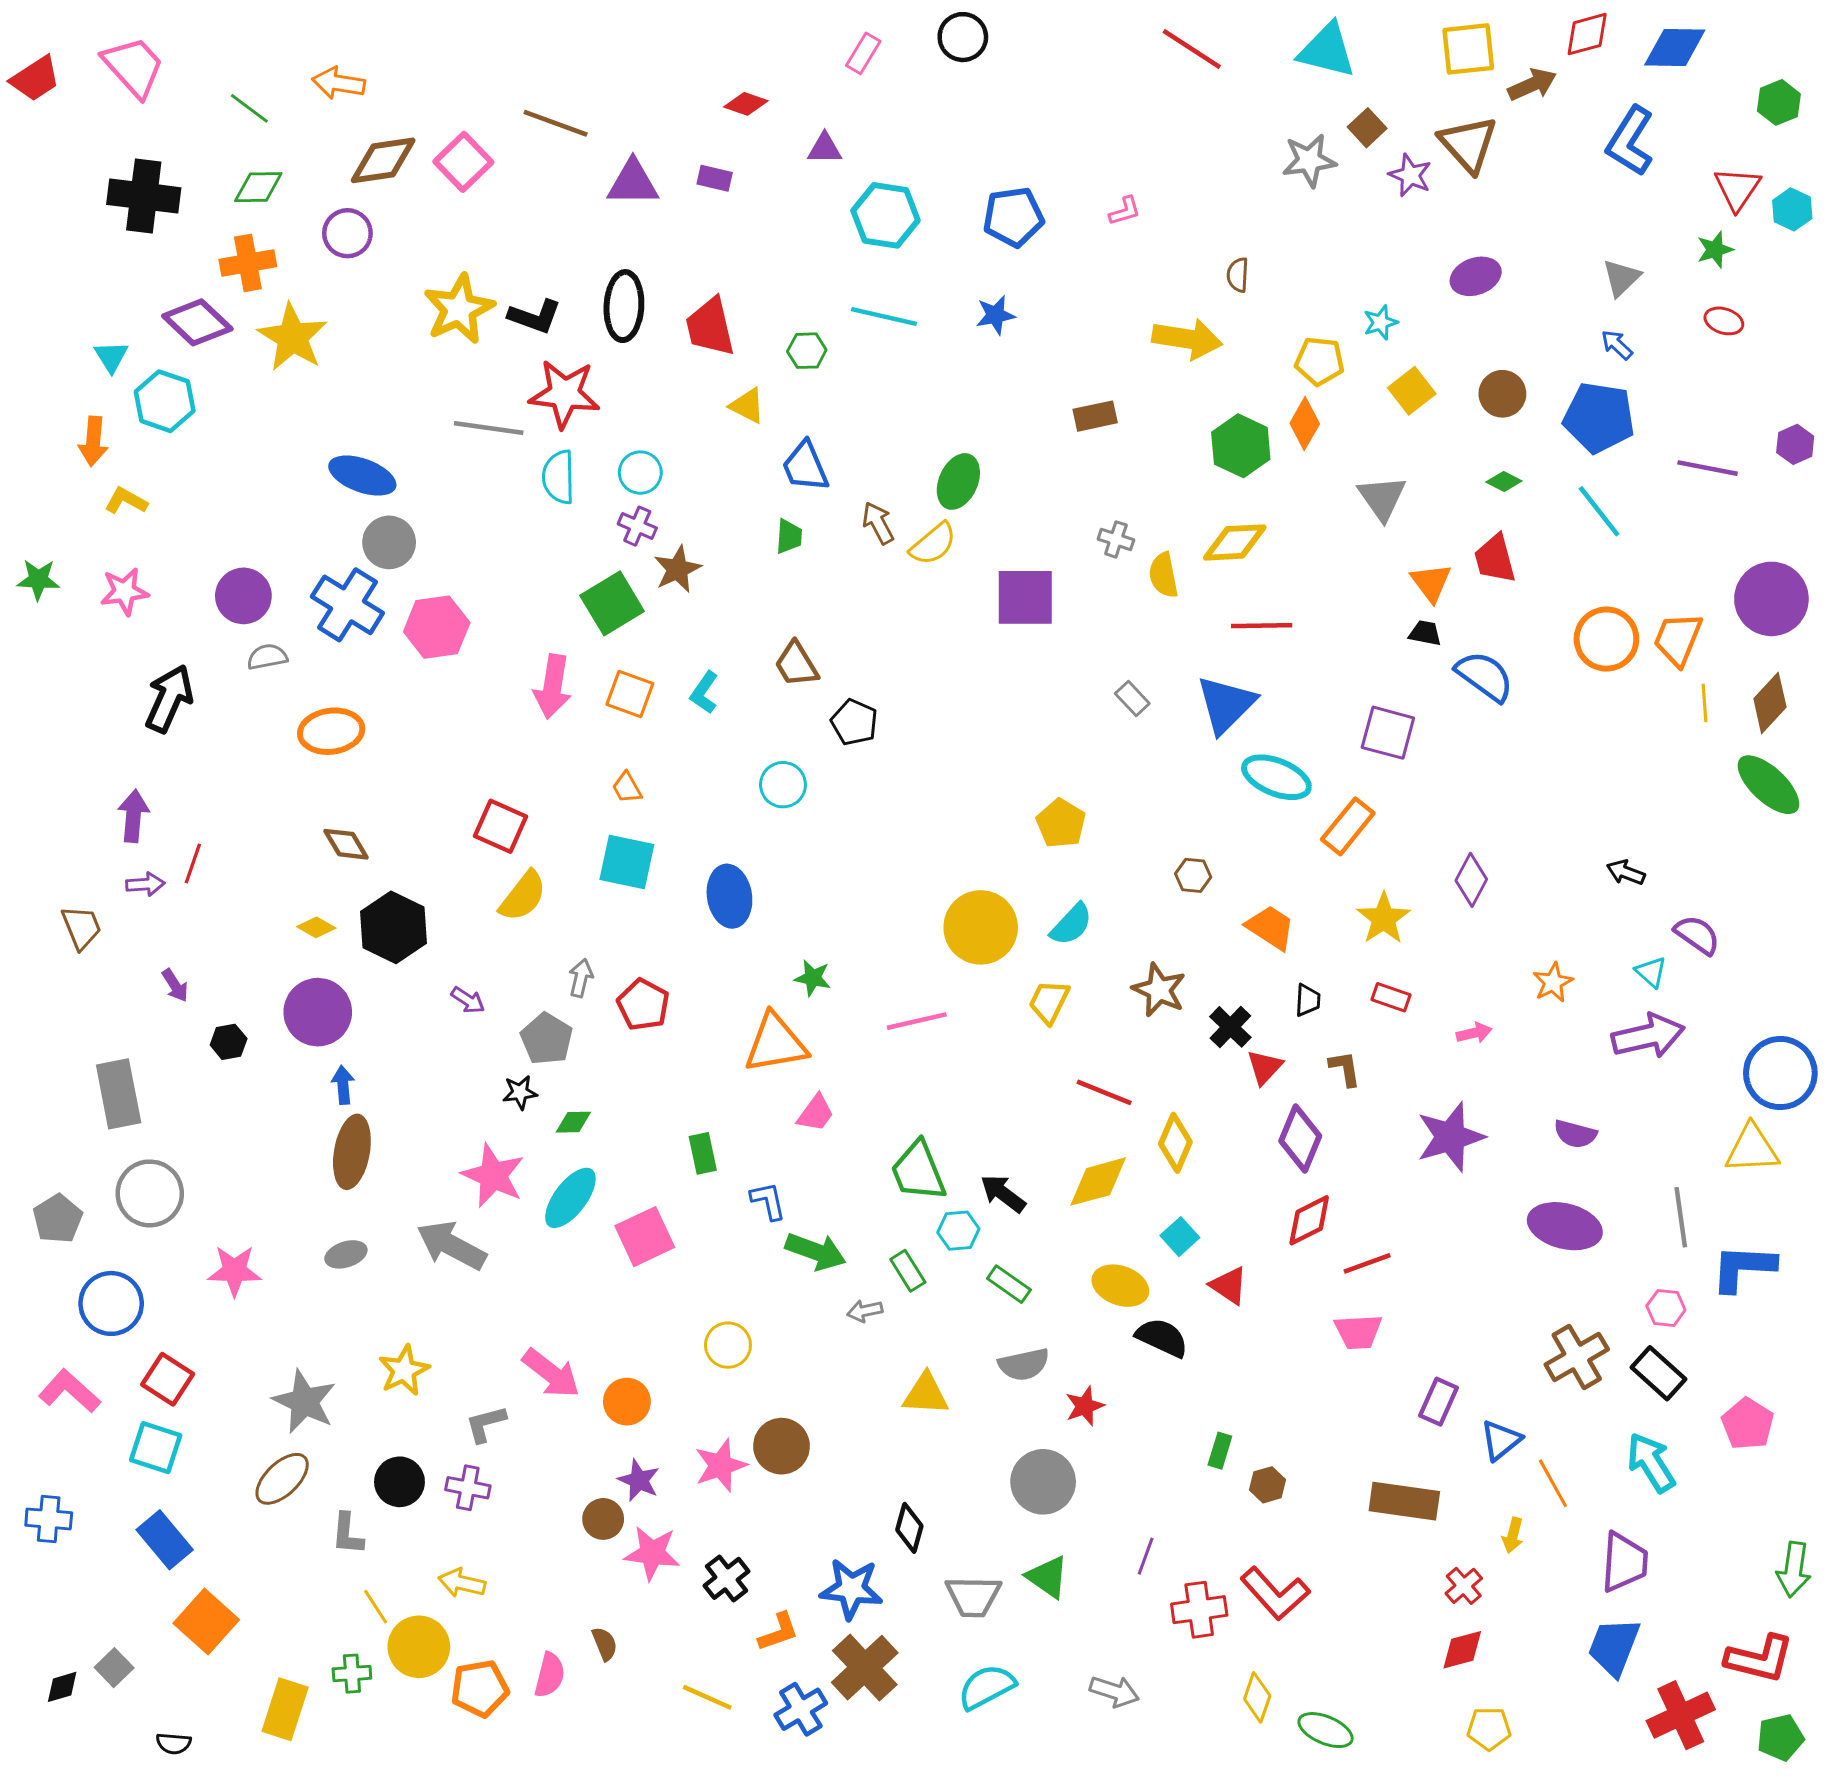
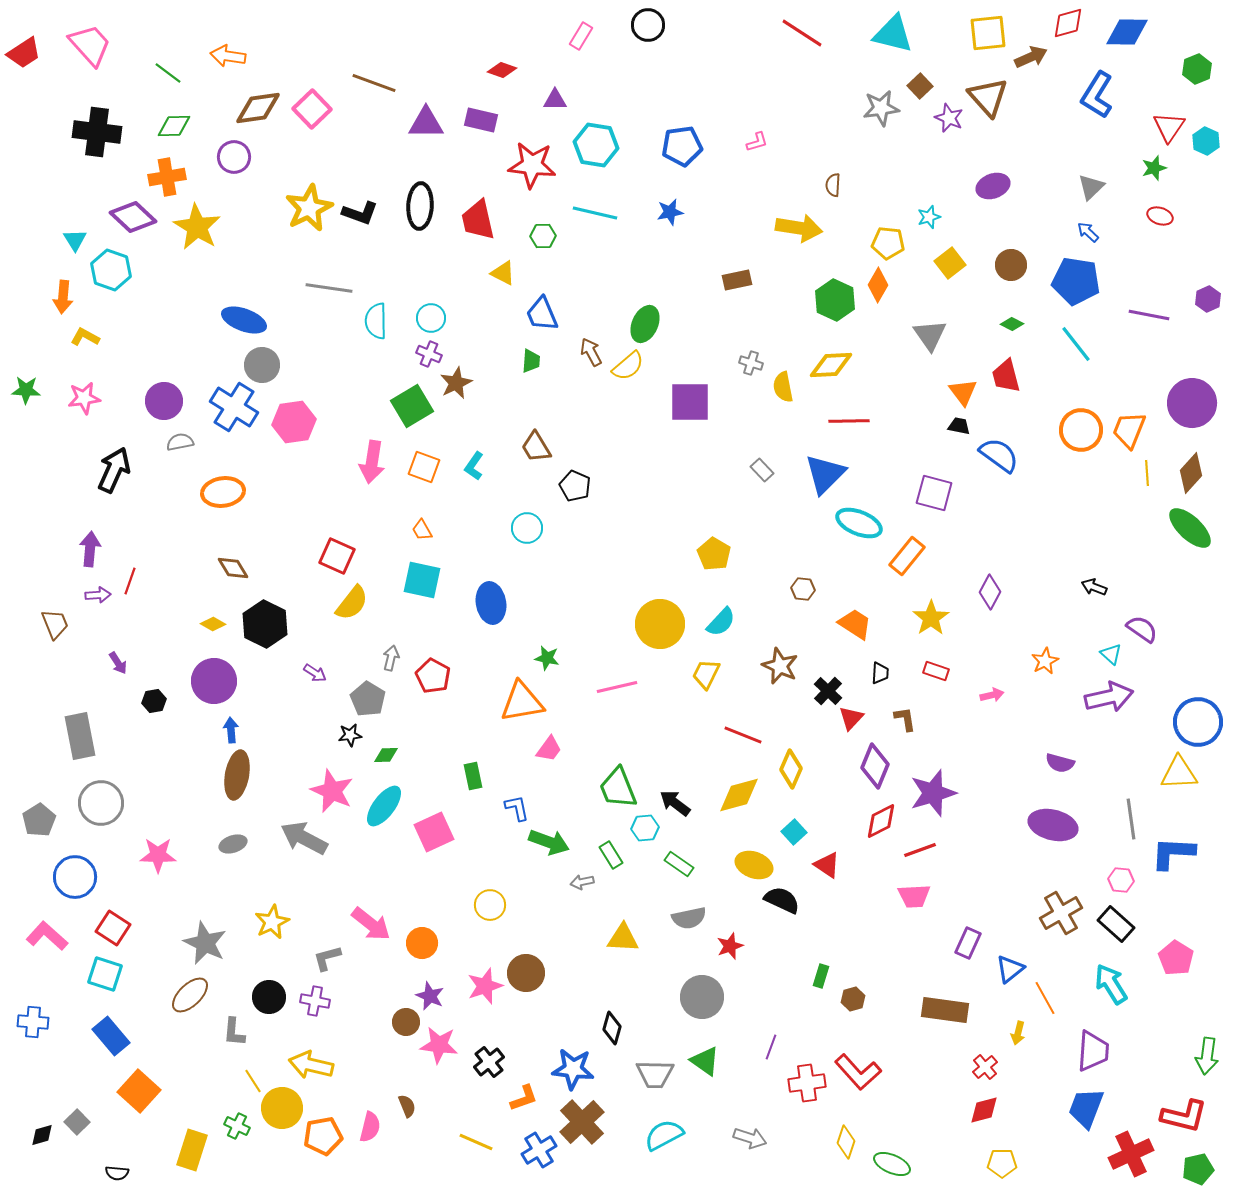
purple rectangle: (715, 178) -> (481, 120), size x1.4
red star: (564, 394) -> (532, 165), moved
purple star: (1450, 1137) -> (933, 793), moved
yellow arrow: (462, 1583) -> (311, 1065), size x1.4
green cross: (352, 1674) -> (237, 1126), turned 30

